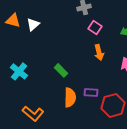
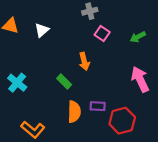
white triangle: (33, 24) -> (42, 30), moved
orange arrow: (99, 52) -> (84, 61), moved

